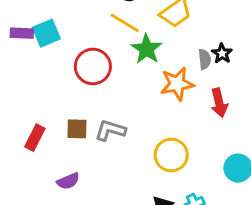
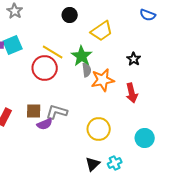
yellow line: (125, 23) -> (53, 52), moved
gray semicircle: (205, 59) -> (87, 70), moved
purple semicircle: (68, 181) -> (45, 124), moved

